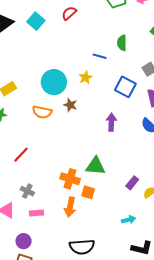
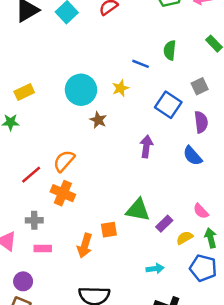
orange semicircle: (42, 112) -> (64, 161), moved, turned 114
green triangle: (95, 166) -> (138, 210), moved
orange cross: (70, 179) -> (63, 193), moved
gray cross: (27, 191) -> (34, 220), turned -32
orange square: (88, 192) -> (109, 230), turned -32

